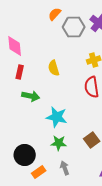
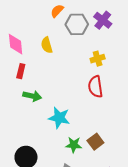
yellow semicircle: (54, 68) -> (47, 45), moved
green star: (59, 143) -> (74, 145), moved

